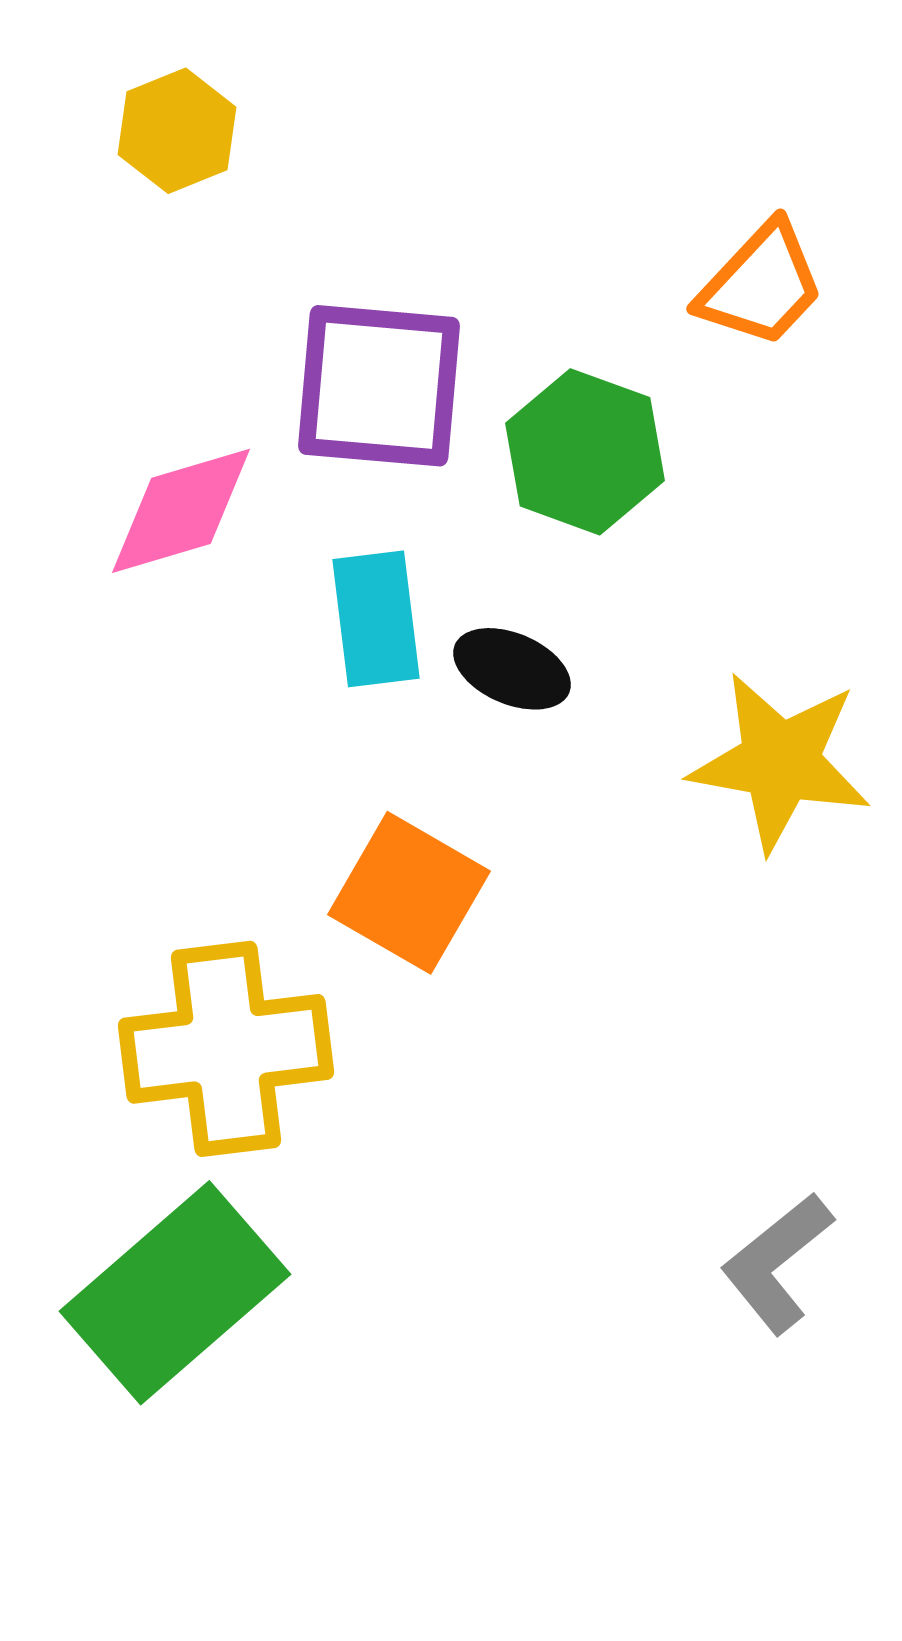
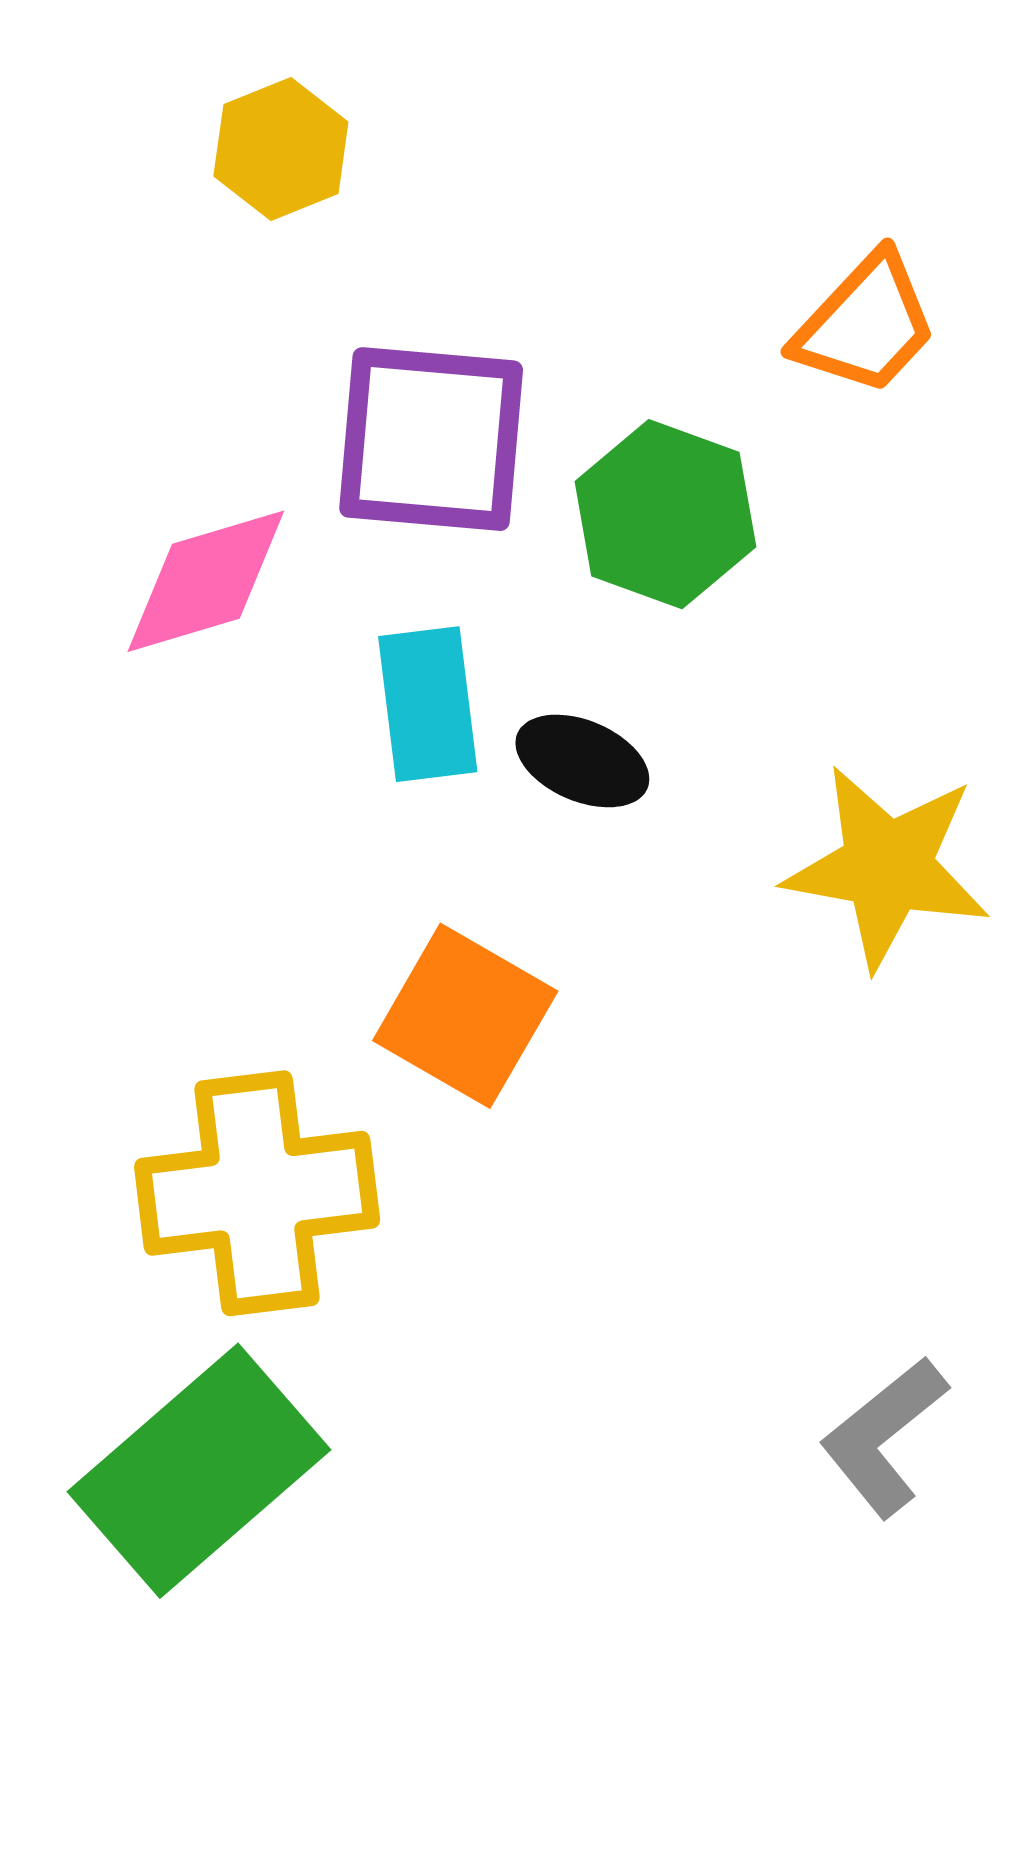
yellow hexagon: (177, 131) -> (281, 149), moved

